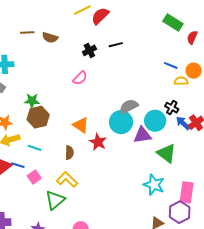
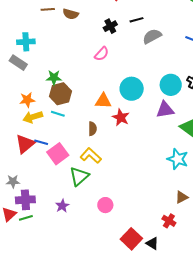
gray semicircle: (129, 106) -> (152, 36), moved
cyan circle: (155, 121) -> (171, 85), moved
cyan circle: (121, 122) -> (132, 89), moved
orange triangle: (81, 125) -> (103, 101), turned -30
cyan line: (35, 148) -> (58, 114), moved
pink square: (34, 177) -> (58, 154), size x1.5

